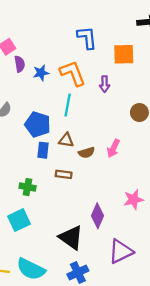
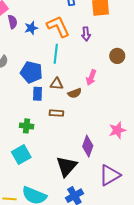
pink arrow: (113, 148) -> (91, 78), moved
black triangle: (71, 237) -> (67, 166), turned 40

